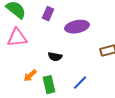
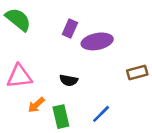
purple rectangle: (48, 14) -> (70, 28), moved
pink triangle: (17, 38) -> (19, 76), moved

